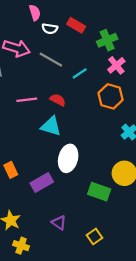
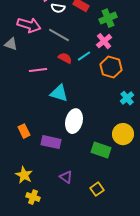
pink cross: (116, 65) -> (104, 41), moved
cyan line: (80, 73) -> (84, 56), moved
red semicircle: (58, 100) -> (65, 58), moved
purple rectangle: (42, 182) -> (51, 142), turned 42

